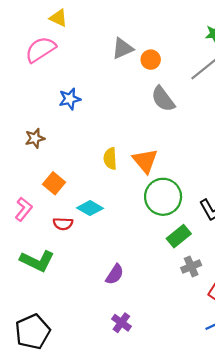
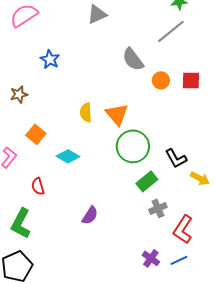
orange circle: (151, 60) -> (161, 80), moved
blue star: (70, 99) -> (50, 59), turned -30
red semicircle: (63, 224) -> (38, 186), moved, turned 72
green L-shape: (37, 261) -> (21, 223), moved, turned 92
purple cross: (121, 323) -> (151, 258), moved

